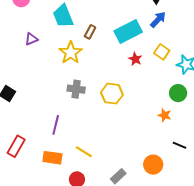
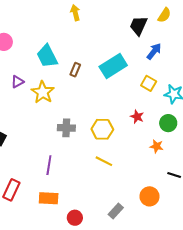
blue arrow: (158, 20) -> (154, 51), moved
yellow star: (71, 53) -> (43, 92), moved
red star: (135, 59) -> (137, 117), moved
yellow line: (84, 152) -> (104, 161), moved

